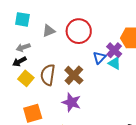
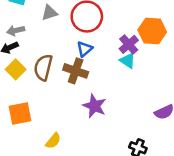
blue triangle: (99, 58) -> (85, 49), moved
brown cross: (74, 75) -> (76, 71), turned -30
purple star: (71, 102) -> (94, 106), moved

